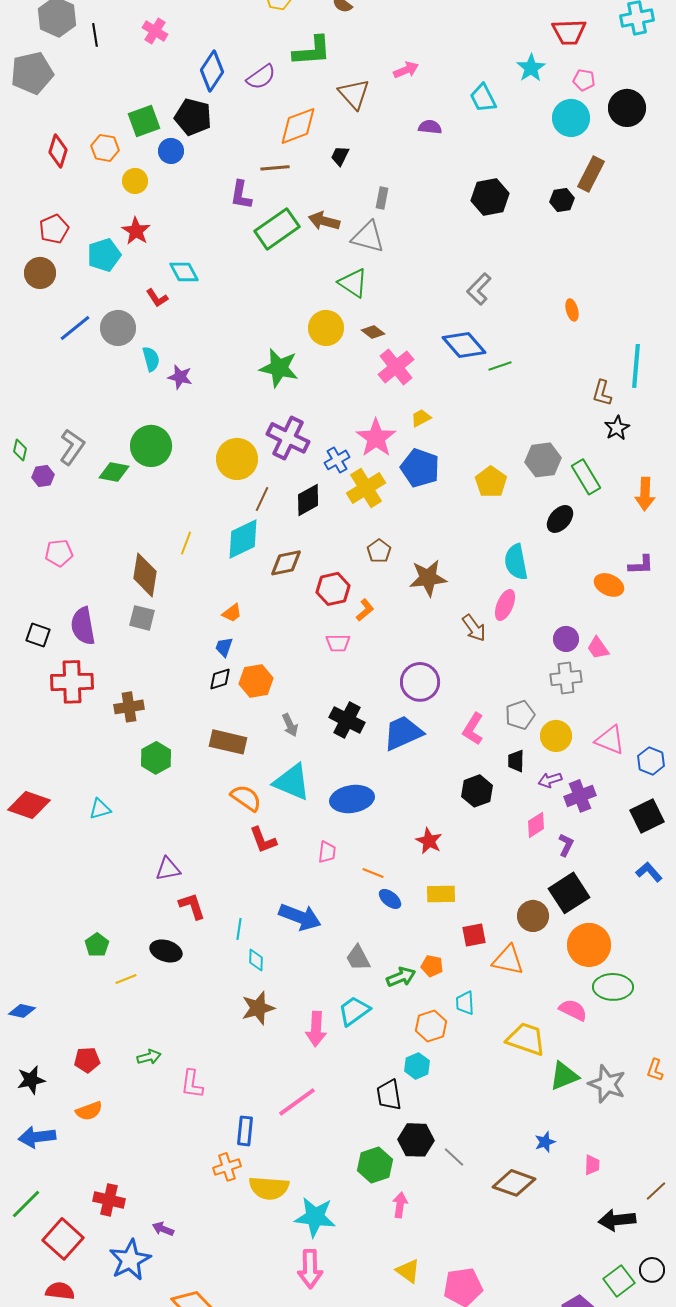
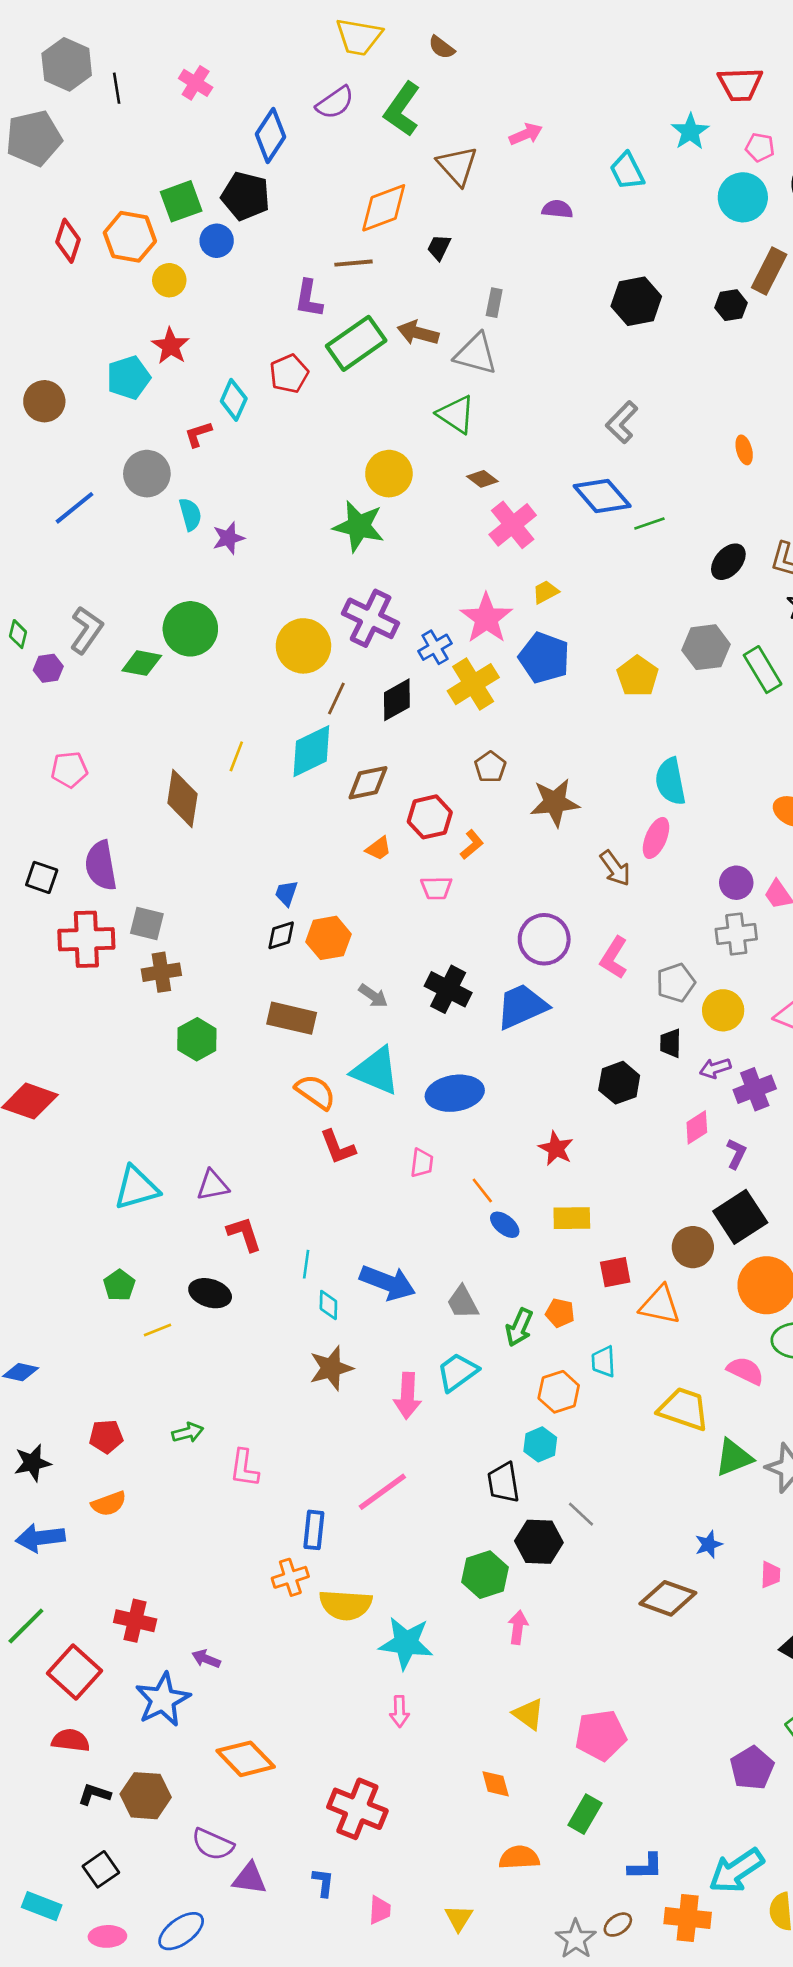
green L-shape: (312, 51) -> (402, 109), turned 129
purple semicircle: (261, 77) -> (335, 103), moved
orange hexagon: (105, 148) -> (130, 237), size x1.4
red pentagon: (54, 229) -> (289, 374), moved
cyan diamond: (184, 272) -> (234, 400), turned 52
red L-shape: (157, 298) -> (198, 434), turned 105
blue line: (75, 328) -> (75, 508), moved
yellow circle: (326, 328) -> (389, 474), moved
purple star: (180, 377) -> (228, 538), turned -30
black ellipse: (560, 519) -> (728, 562), moved
orange trapezoid: (232, 613) -> (378, 849), moved
gray square: (142, 618) -> (147, 923), moved
gray arrow: (290, 725) -> (373, 996), turned -30
pink L-shape: (473, 729) -> (614, 958), moved
cyan triangle: (100, 809) -> (136, 1188), moved, size x1.6
orange line: (373, 873) -> (482, 1191), turned 30
blue arrow: (300, 917) -> (388, 1283), moved
green arrow: (401, 977) -> (519, 1327), turned 136
gray line: (454, 1157) -> (581, 1514), moved
pink arrow: (310, 1269) -> (399, 1711), size x0.6

